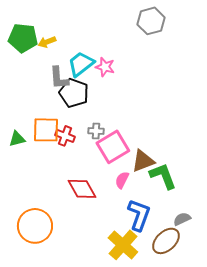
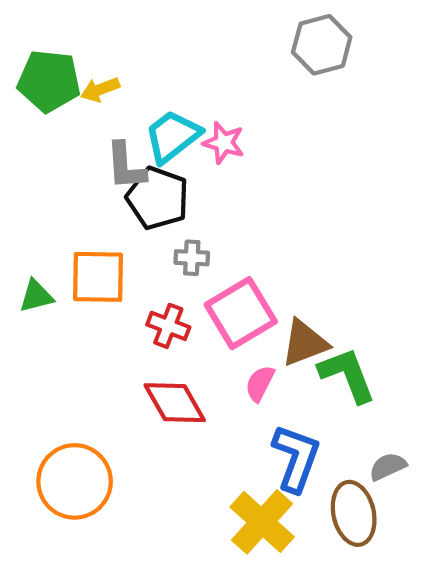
gray cross: (96, 131) -> (192, 258), moved
red cross: (65, 136) -> (168, 326), moved
brown ellipse: (166, 241) -> (354, 513), turned -60

